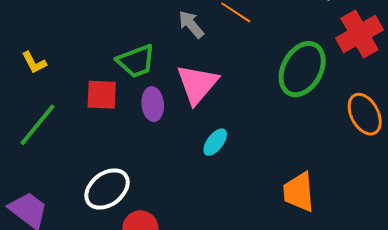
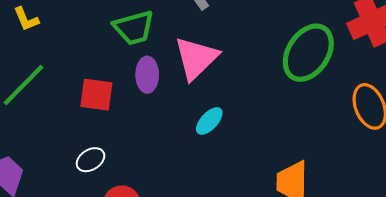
red square: (102, 95) -> (96, 95), moved
white ellipse: (107, 189) -> (91, 160), size x0.6

